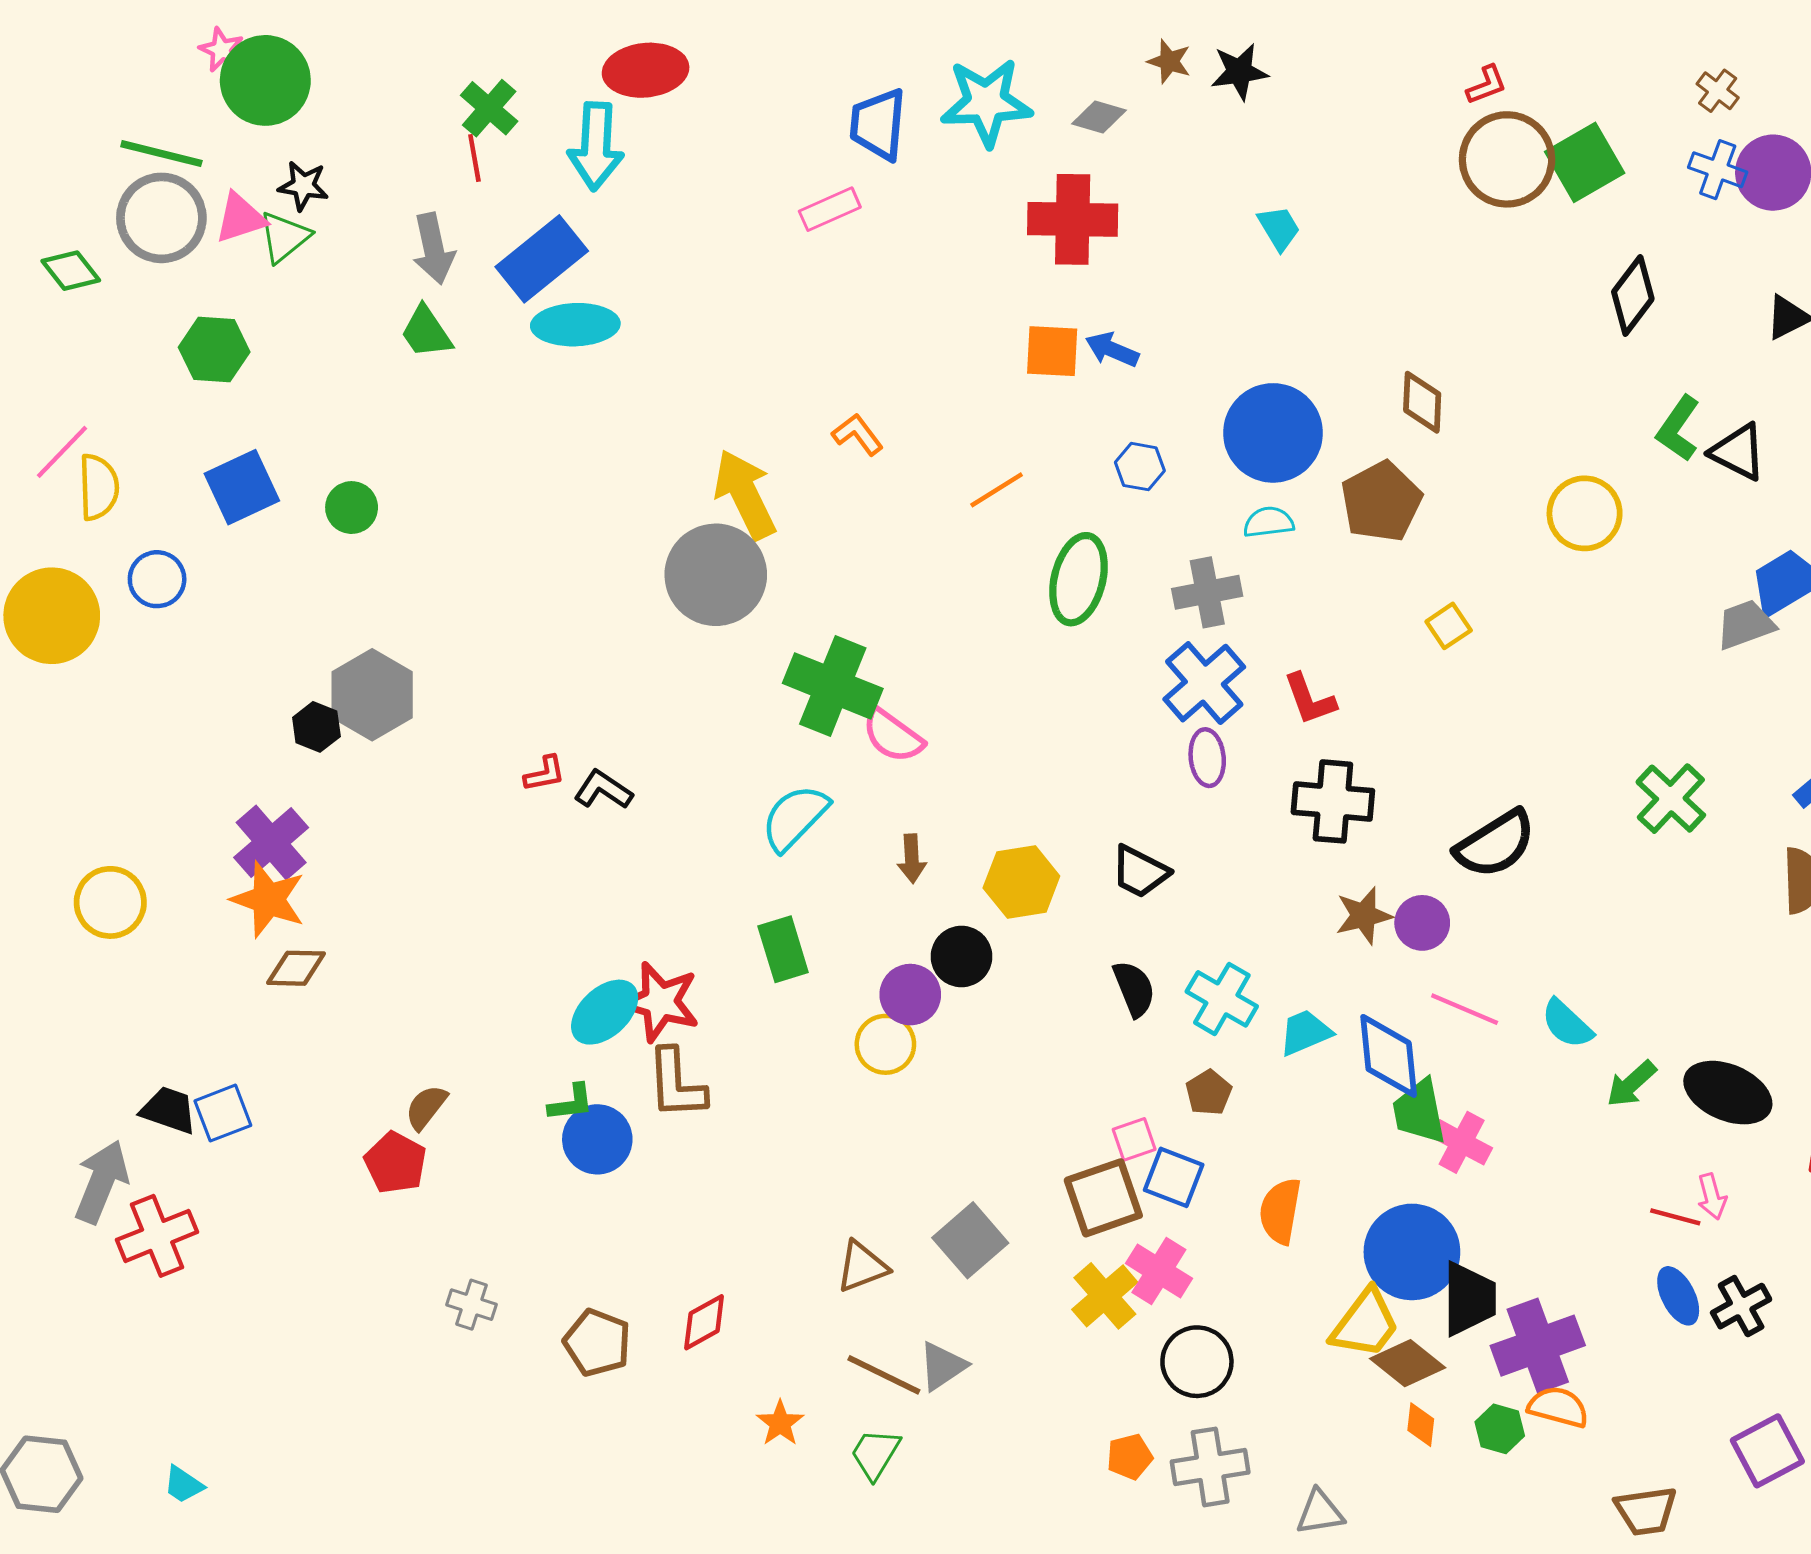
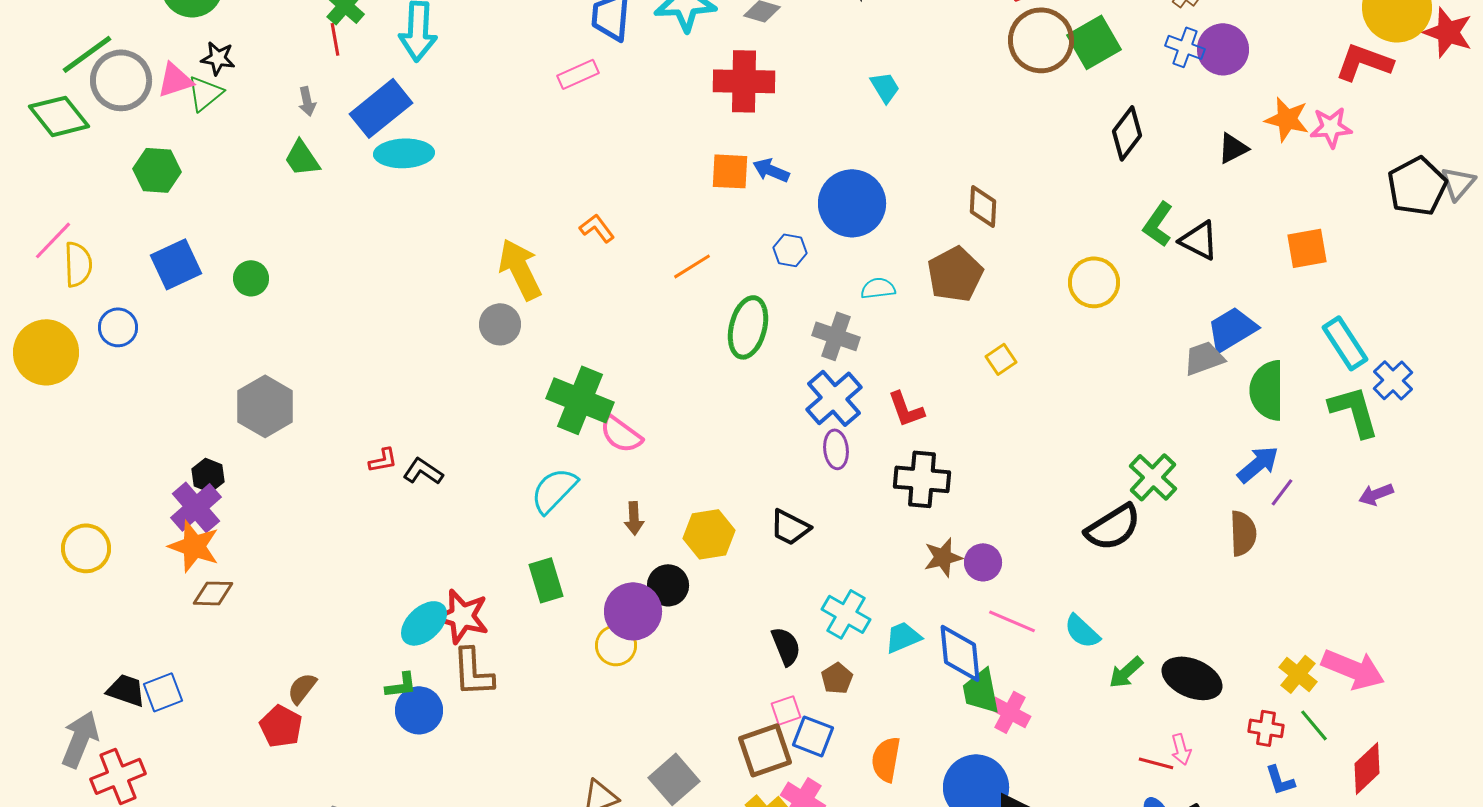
green line: (161, 154) -> (87, 54), moved, turned -50
gray arrow: (433, 249) -> (307, 101), size x0.6
green diamond: (71, 271) -> (59, 116), size x1.5
blue circle: (1273, 433) -> (852, 203), moved
gray circle: (716, 575) -> (500, 324), size x0.6
gray cross: (1207, 592) -> (836, 336), turned 30
black hexagon: (316, 727) -> (208, 475), moved
black semicircle: (1495, 844) -> (1113, 527), moved
black semicircle: (1134, 989) -> (786, 646), moved
purple circle: (910, 995) -> (633, 611), size x1.4

